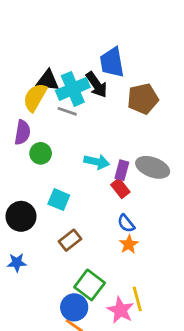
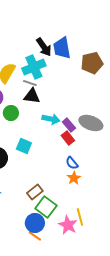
black triangle: (48, 81) -> (32, 96), moved
black arrow: (97, 85) -> (44, 47), moved
brown pentagon: (143, 99) -> (92, 63), moved
purple rectangle: (122, 170) -> (69, 125), turned -56
brown rectangle: (70, 240) -> (35, 192), moved

